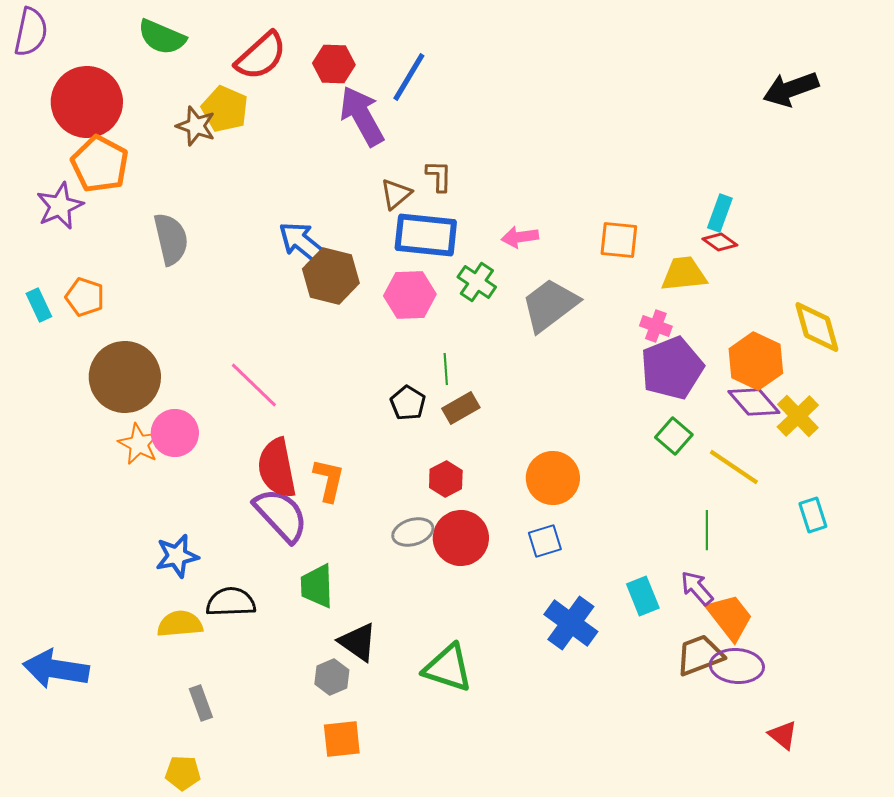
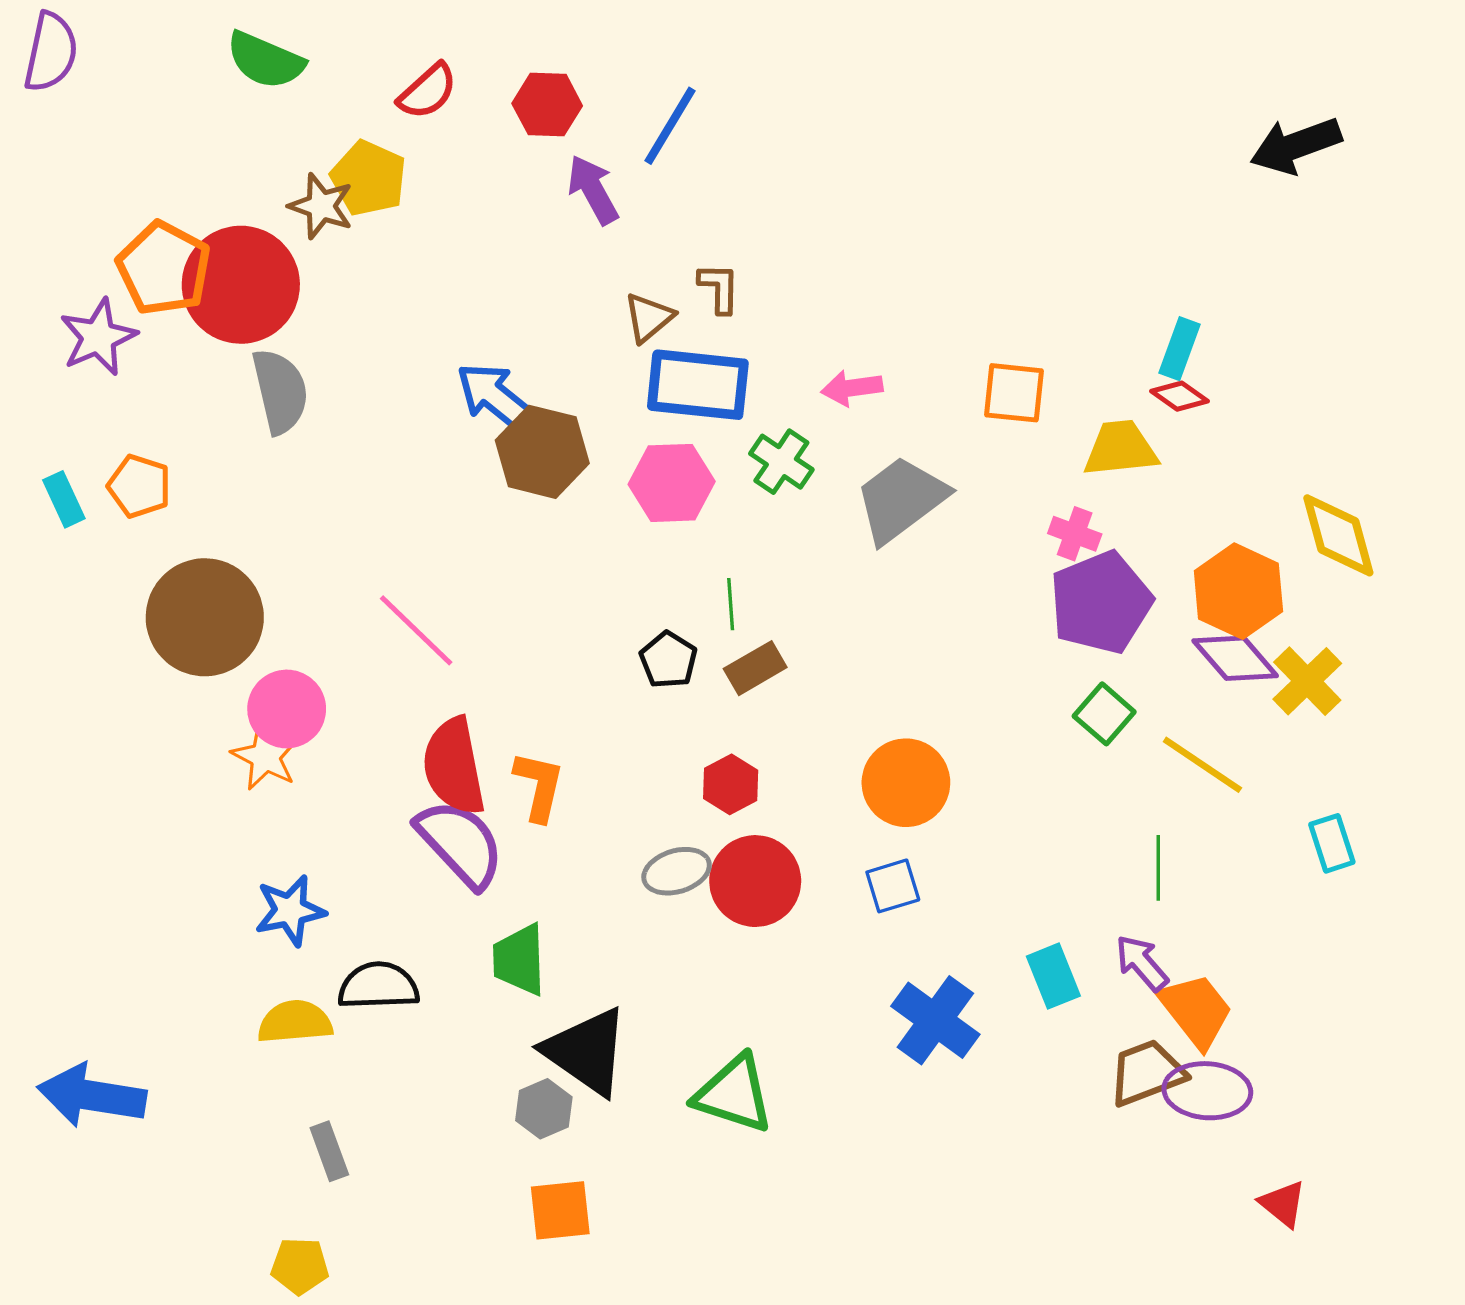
red semicircle: (261, 56) -> (428, 91), size x0.7
red circle: (87, 102) -> (241, 285), moved
purple arrow: (362, 116) -> (593, 190), size x0.7
orange star: (139, 444) -> (265, 757), moved
black triangle: (358, 642) -> (586, 1051), size x1.4

